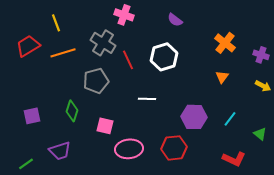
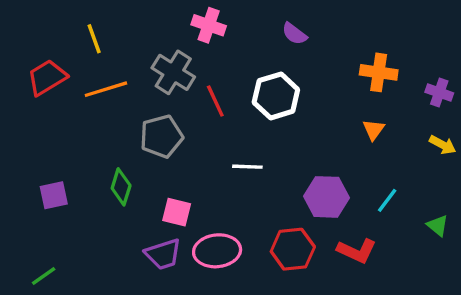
orange cross: (225, 43) -> (379, 72), turned -30
purple trapezoid: (60, 151) -> (163, 254), moved
red L-shape: (234, 159) -> (357, 251), moved

